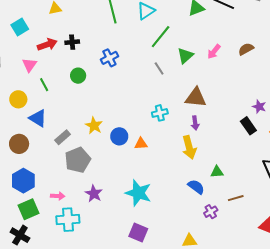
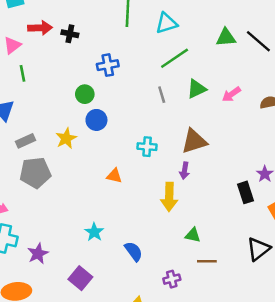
green circle: (78, 76) -> (85, 94), moved
brown triangle: (196, 98) -> (194, 141), turned -40
blue circle: (119, 136) -> (96, 120), moved
blue semicircle: (196, 187) -> (134, 251), moved
cyan star: (138, 193) -> (94, 232), size x0.6
purple star: (94, 194) -> (38, 254), moved
brown line: (236, 198) -> (207, 261), moved

